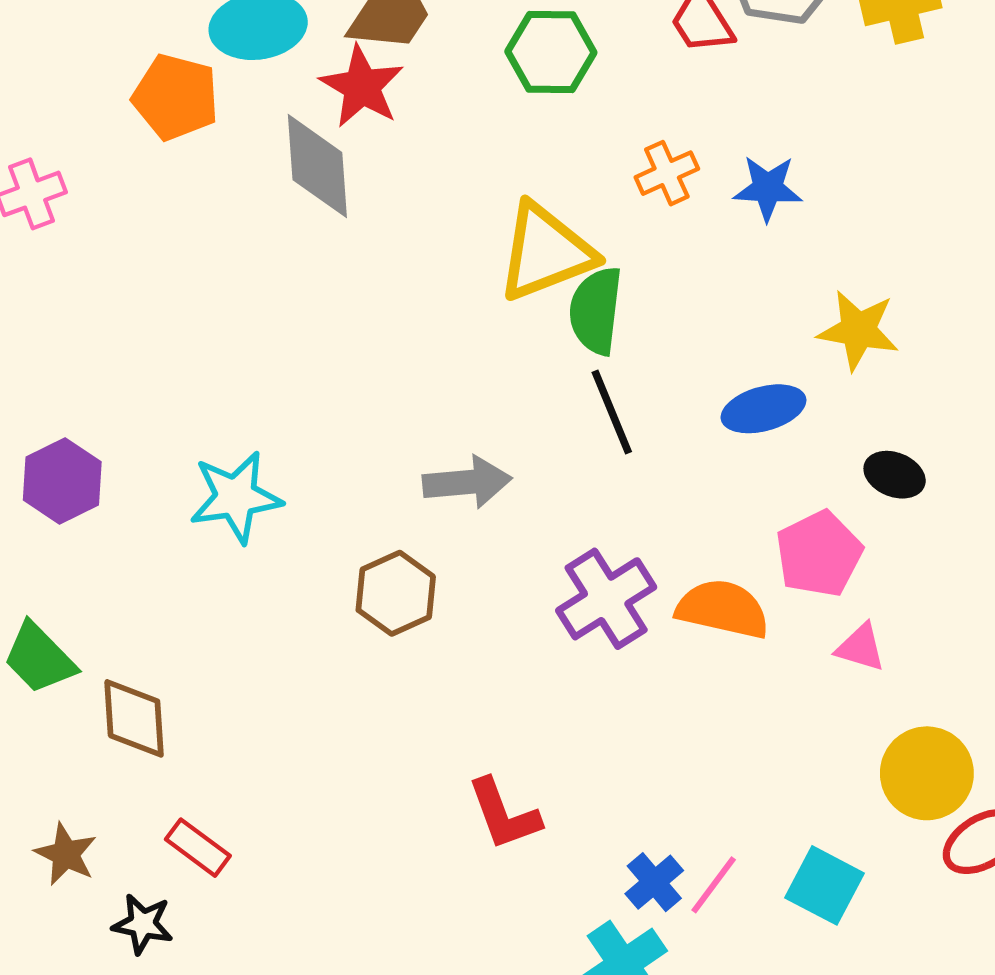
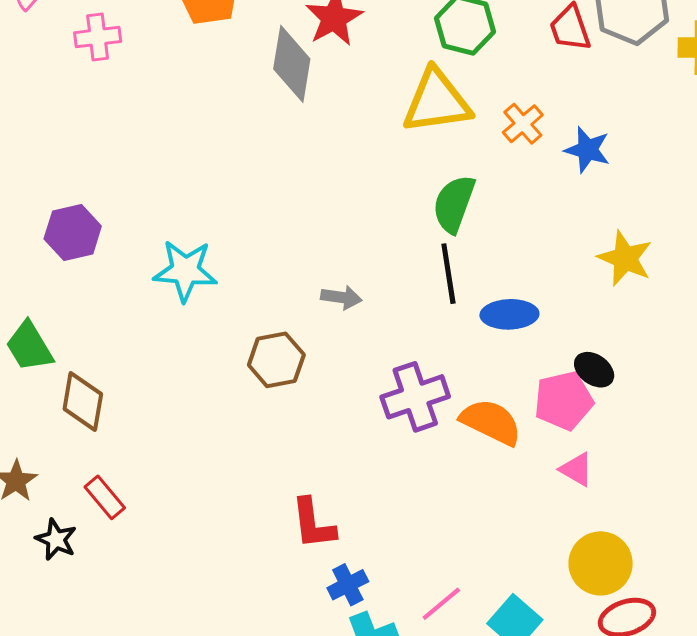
orange cross: (667, 173) -> (523, 124), turned -30
yellow triangle: (546, 252) -> (437, 101), moved
blue ellipse: (763, 409) -> (509, 314), moved
black ellipse: (895, 475) -> (594, 370), moved
gray arrow: (467, 482) -> (341, 297), size x0.7
blue cross: (654, 882) -> (348, 585), moved

